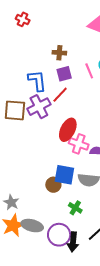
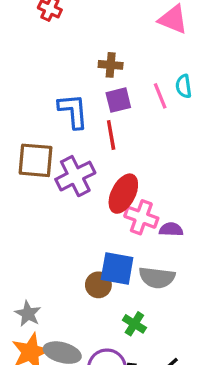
red line: (60, 95) -> (111, 135), turned -54
purple cross: (39, 107) -> (75, 176), moved

